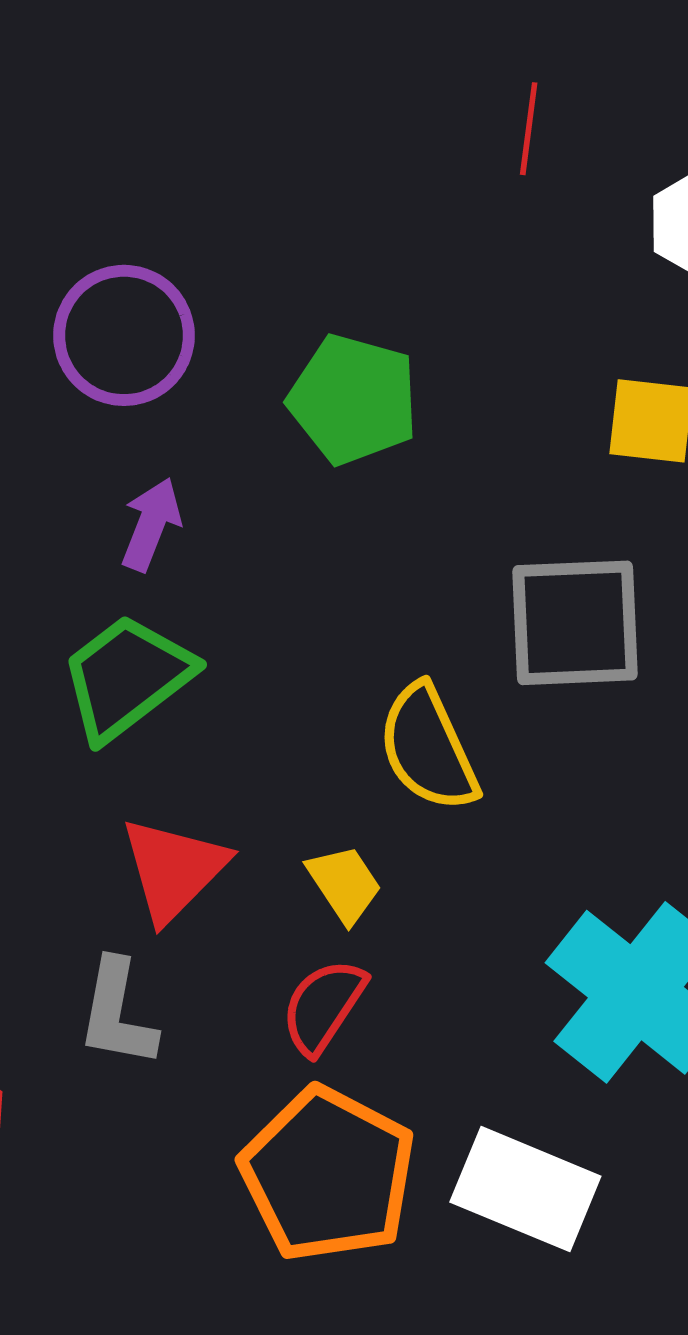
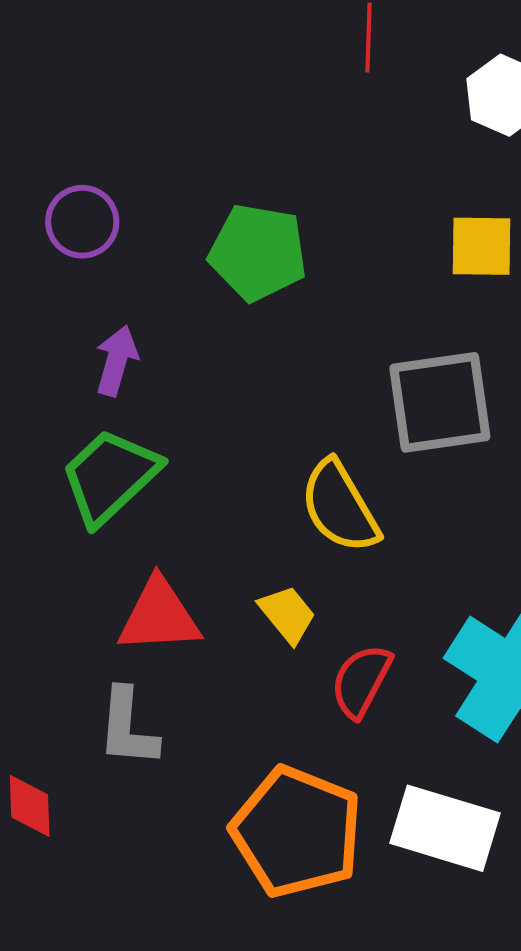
purple circle: (124, 335) -> (82, 222), size x0.7
red triangle: (174, 869) -> (159, 616), turned 48
red semicircle: (323, 1006) -> (361, 681), moved

